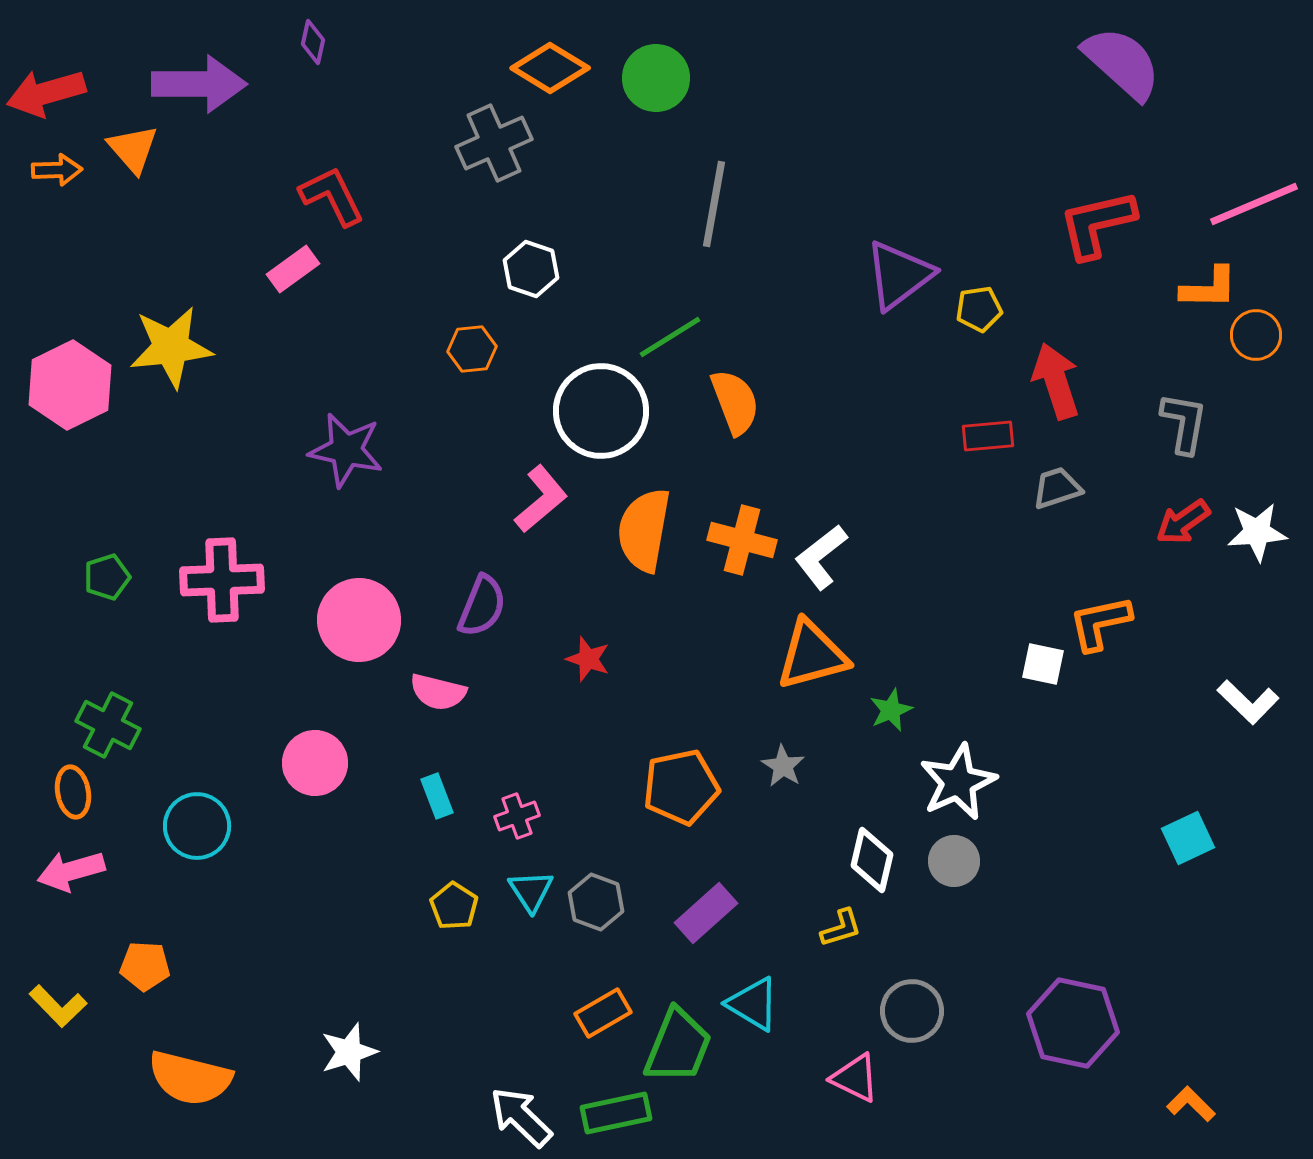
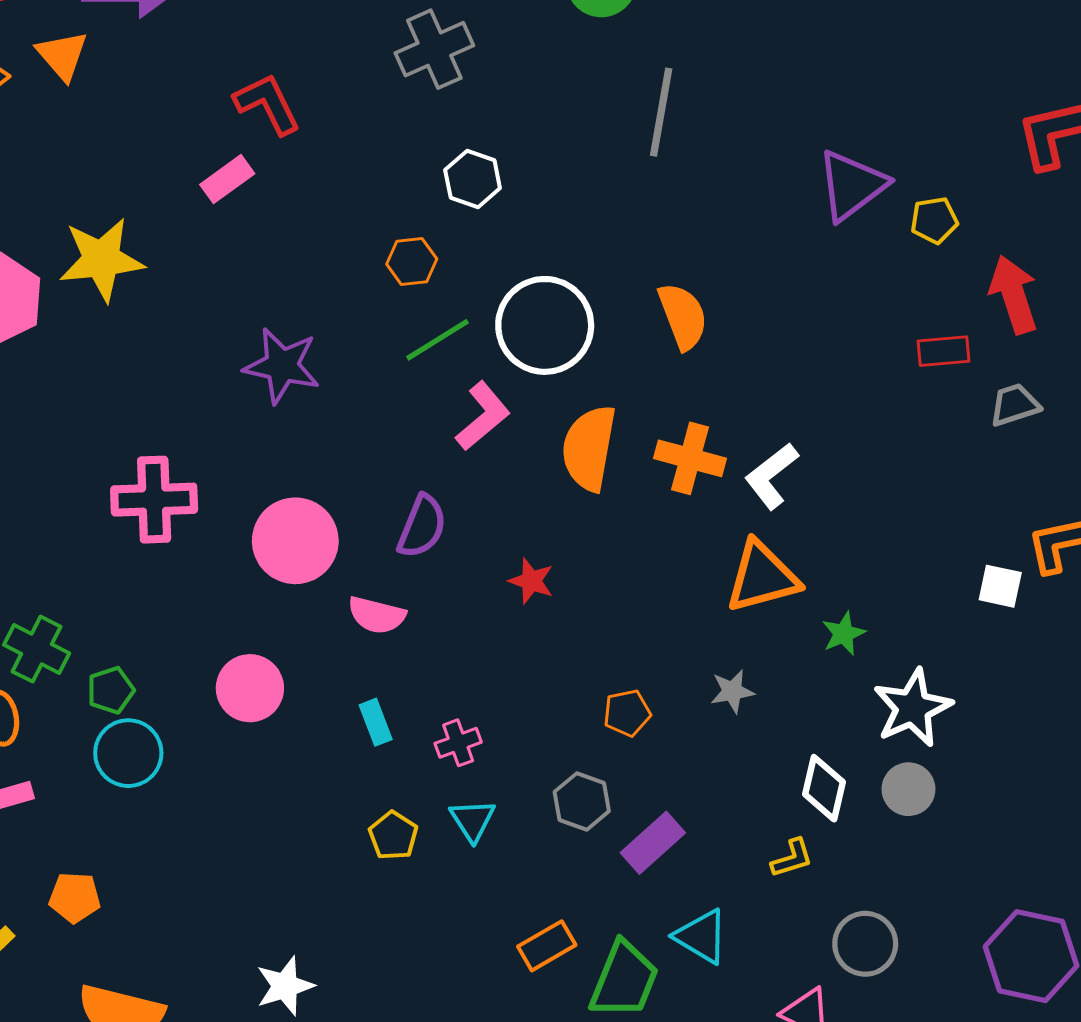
green line: (670, 337) -> (437, 340), moved
green pentagon: (107, 577) -> (111, 690), moved
gray star: (783, 766) -> (732, 691), turned 30
orange pentagon: (681, 787) -> (627, 713), size x0.6
gray hexagon: (596, 902) -> (582, 802), moved

